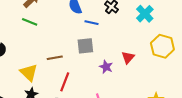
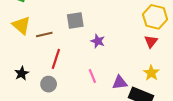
red triangle: (128, 57) -> (151, 41), moved
yellow triangle: (29, 73) -> (21, 25), moved

